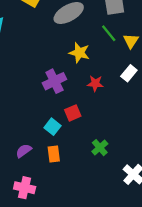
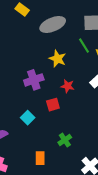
red square: (73, 113) -> (53, 105), moved
orange rectangle: (54, 154) -> (40, 158), moved

